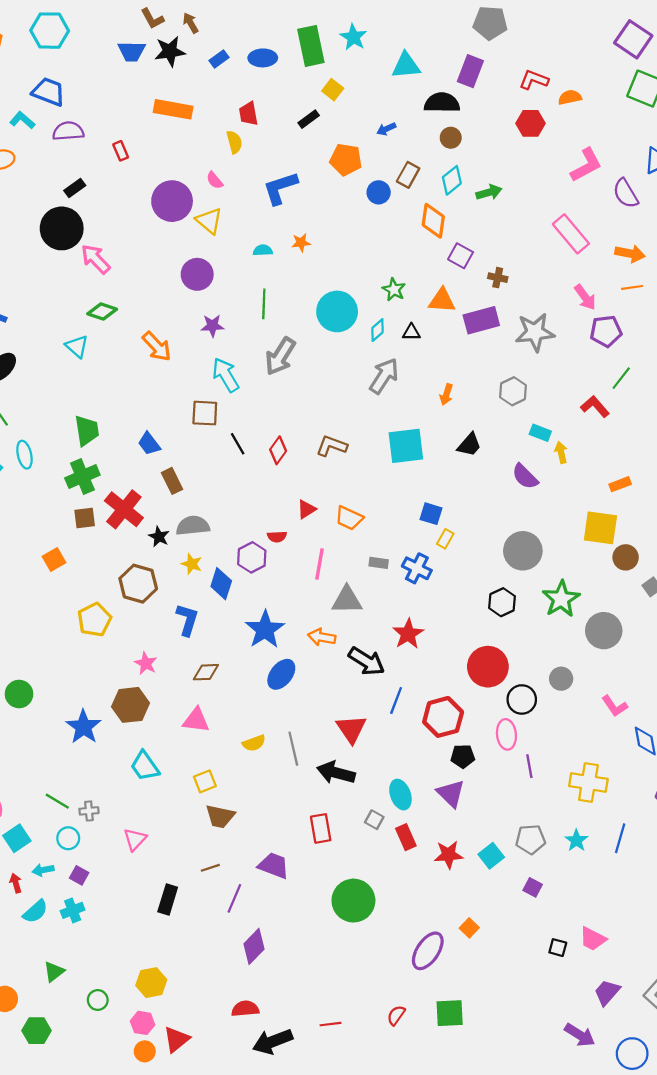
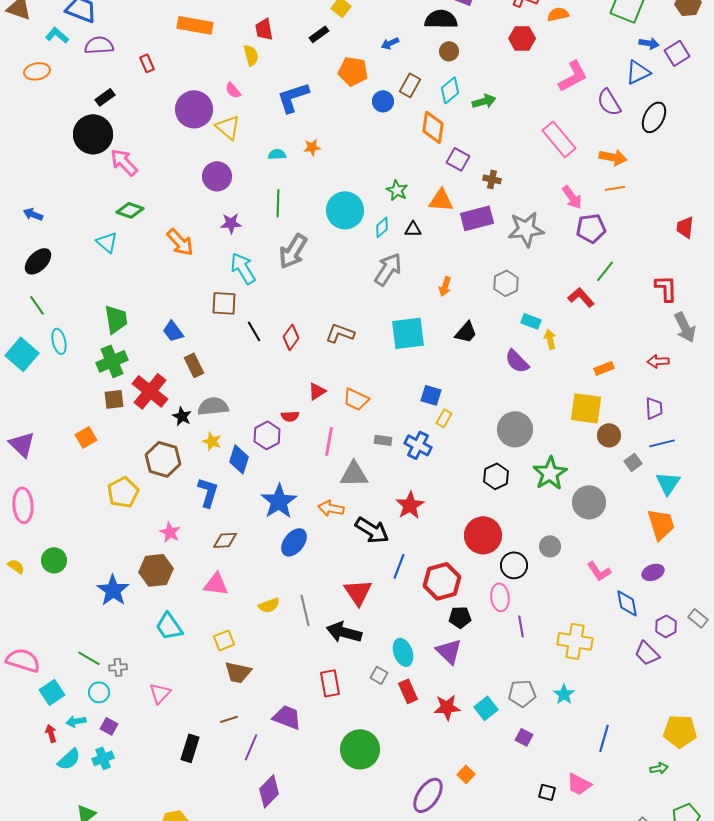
blue line: (620, 838) -> (604, 738), moved

